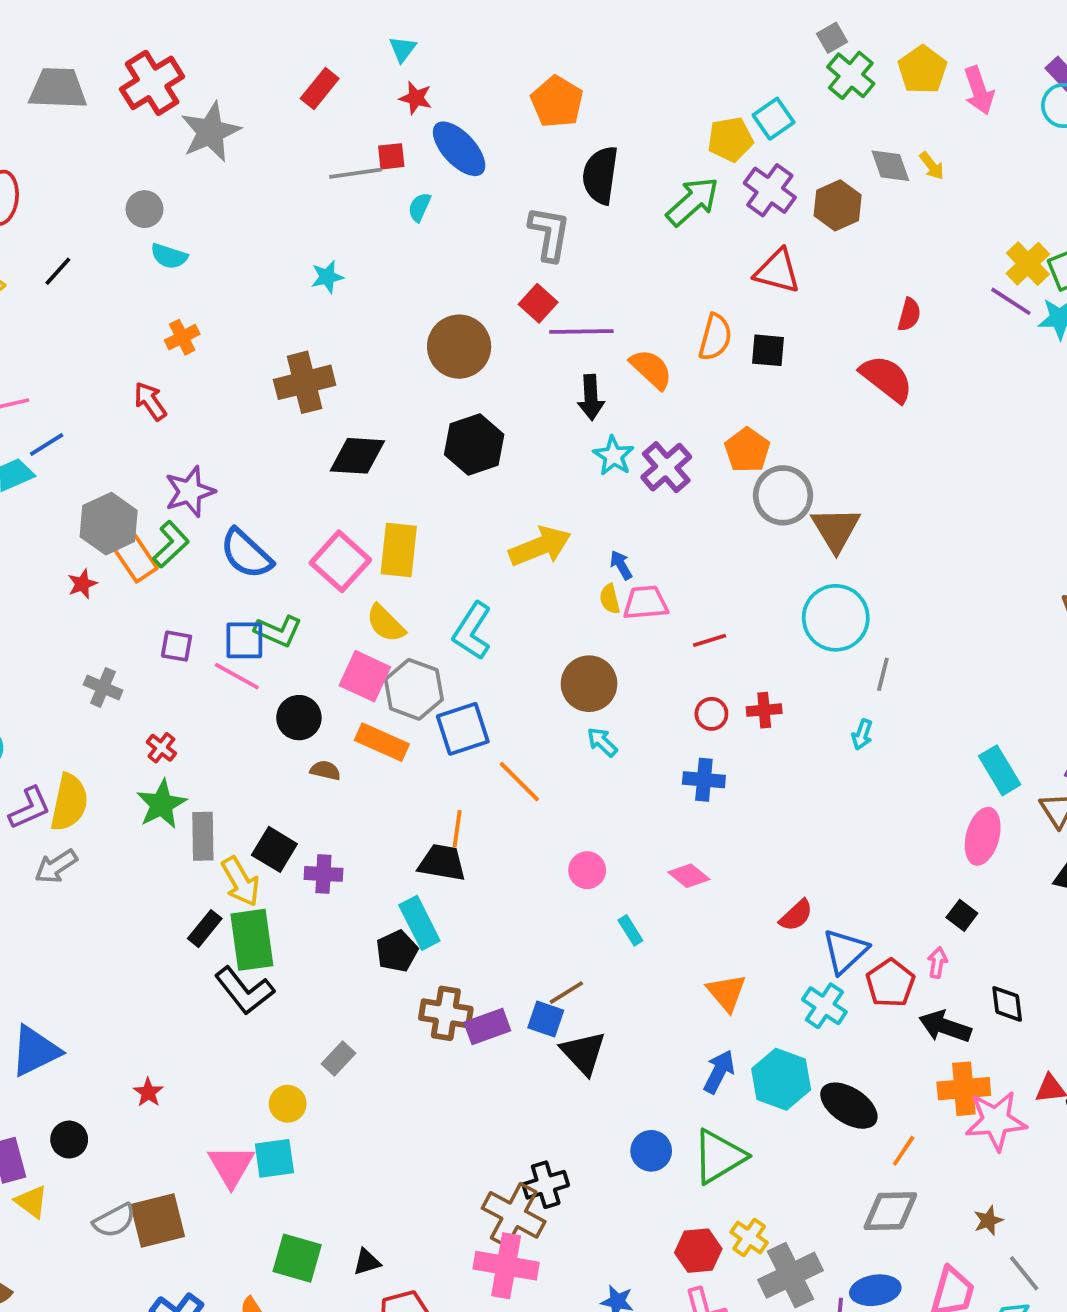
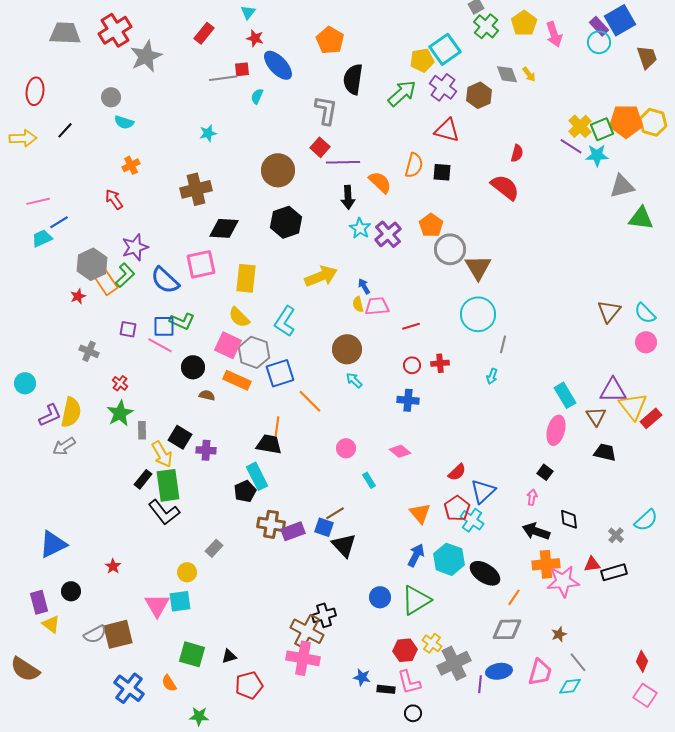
cyan square: (774, 119) -> (445, 49), size x1.4
pink square: (340, 561) -> (201, 264), moved, turned 36
gray rectangle: (203, 836) -> (142, 430), size x0.7
red pentagon: (890, 983) -> (457, 508), moved

